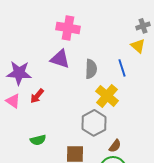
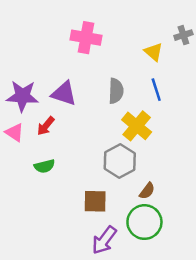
yellow triangle: (138, 46) -> (154, 52), moved
purple triangle: (60, 59) -> (64, 93), moved
green semicircle: (38, 140) -> (44, 166), moved

